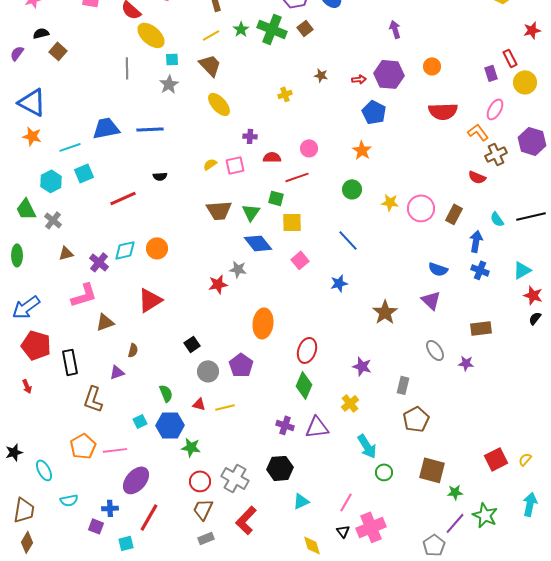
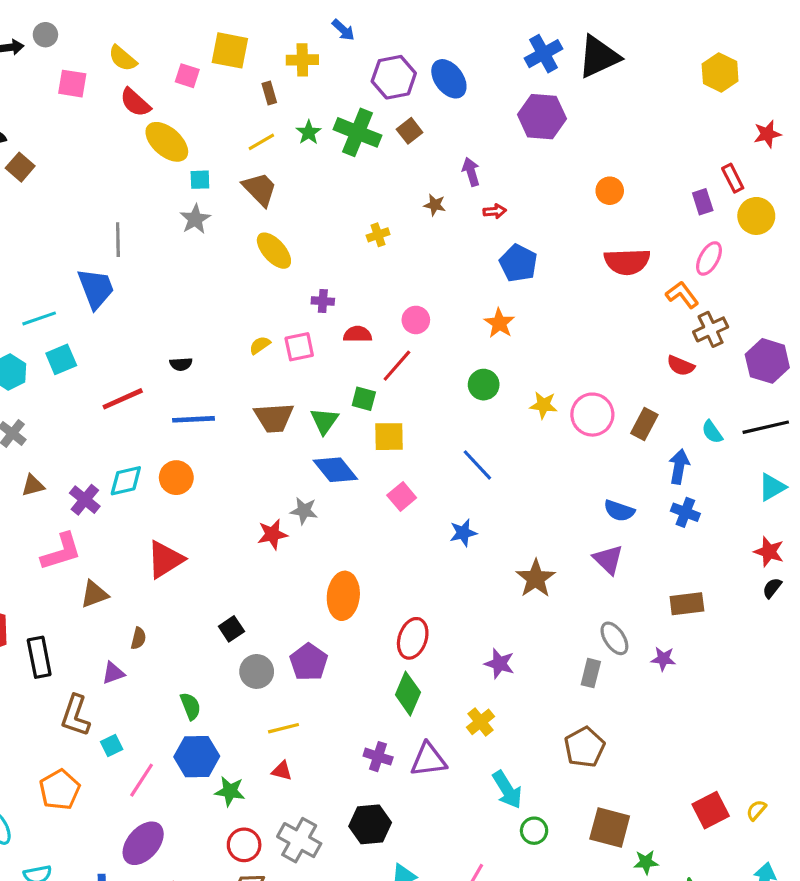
purple arrow: (395, 29) -> (471, 172), moved
gray line: (127, 68) -> (118, 240), moved
purple hexagon: (389, 74) -> (542, 117), moved
blue trapezoid: (106, 128) -> (96, 288), turned 80
blue line: (150, 129) -> (194, 419), moved
purple hexagon: (532, 141) -> (767, 361), moved
red line: (297, 177) -> (397, 366), turned -30
cyan triangle: (522, 270) -> (772, 487), moved
gray rectangle: (403, 385) -> (591, 673), moved
red triangle: (199, 404) -> (282, 771), moved
cyan square: (140, 421) -> (112, 746), moved
pink line: (115, 450) -> (142, 780), moved, turned -50

